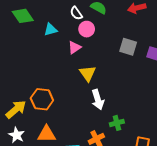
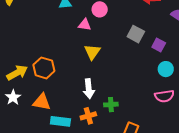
pink triangle: (74, 47) -> (85, 25), turned 32
white arrow: (98, 100) -> (89, 89), moved

